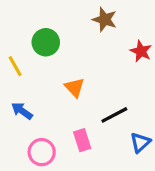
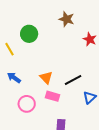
orange triangle: (75, 88) -> (46, 78), moved
pink rectangle: (82, 140) -> (52, 96), turned -56

